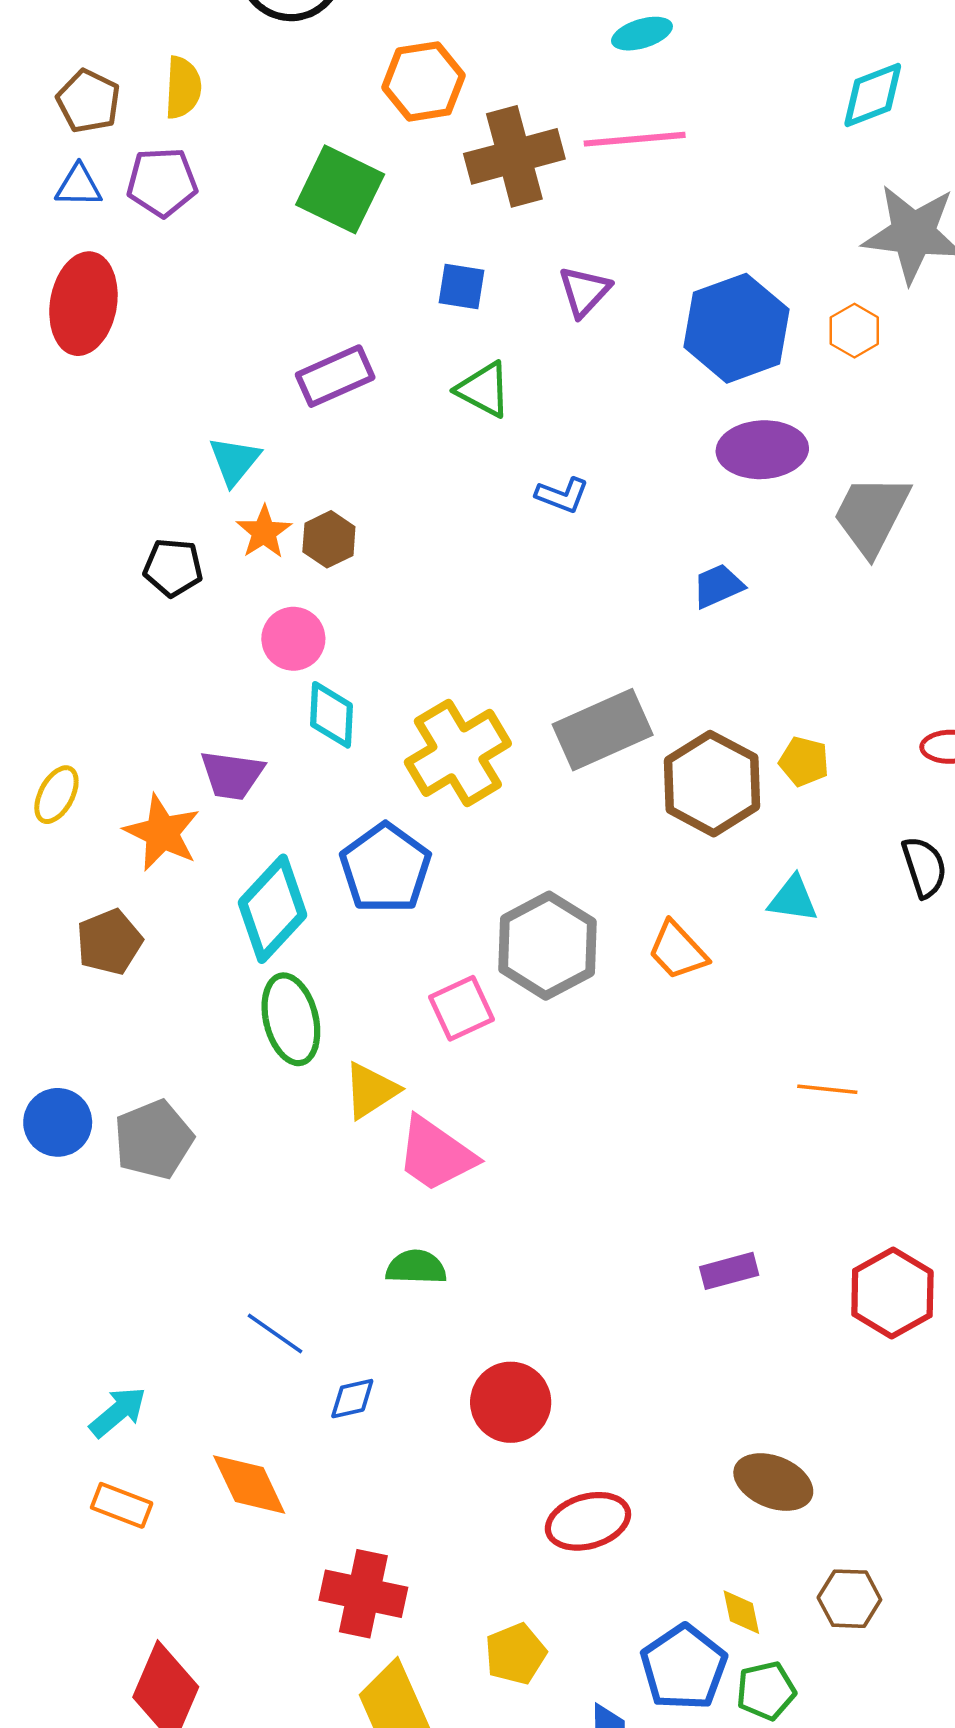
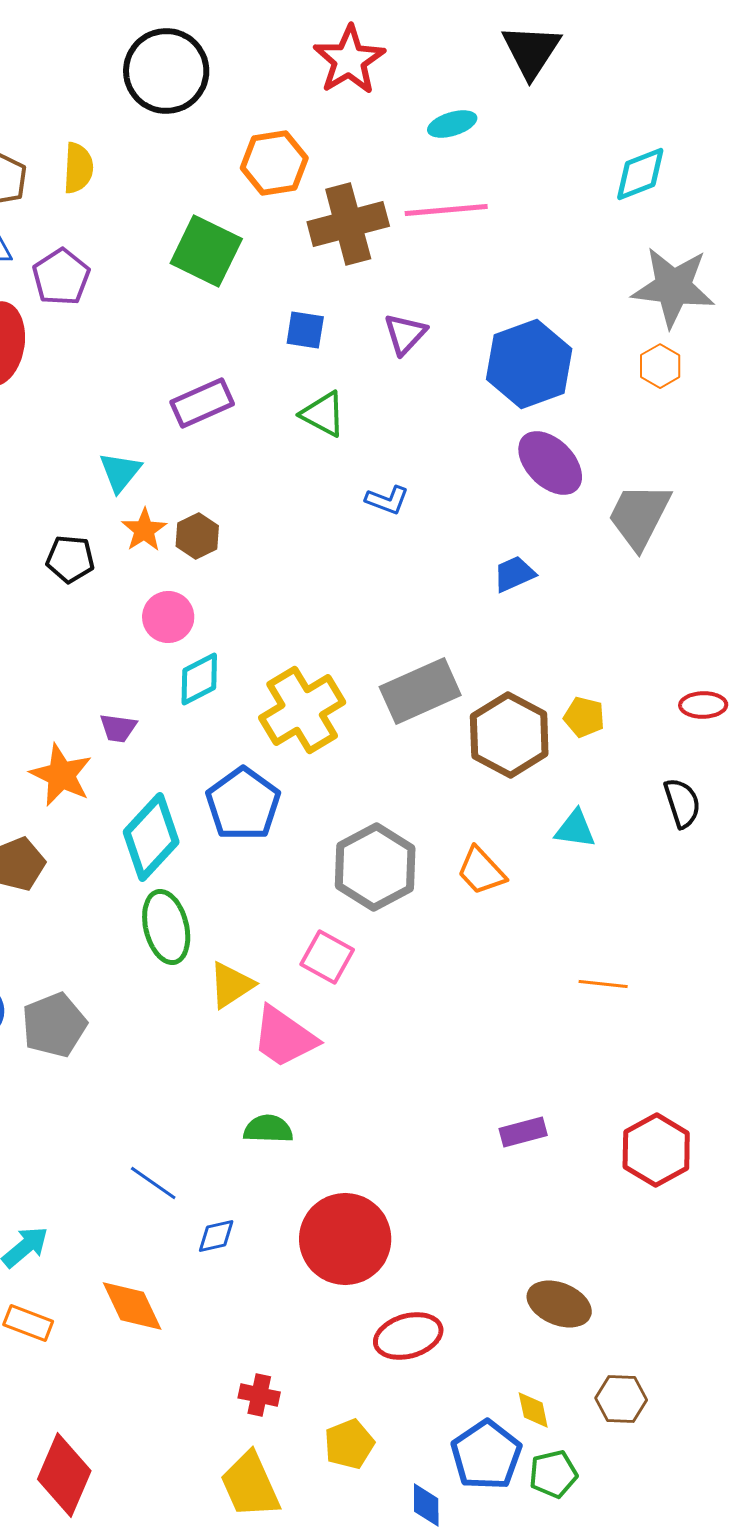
purple pentagon: (162, 182) -> (61, 277), moved, turned -30
orange hexagon: (854, 331) -> (660, 366), moved
purple ellipse: (762, 450) -> (550, 463), turned 48
cyan diamond: (331, 715) -> (199, 679), turned 60
purple trapezoid: (232, 775) -> (118, 728), size x0.7
pink square: (462, 1008) -> (327, 957), moved, turned -36
red circle: (511, 1402) -> (345, 1239), size x1.4
red cross: (363, 1594) -> (259, 1395), moved, size x0.6

